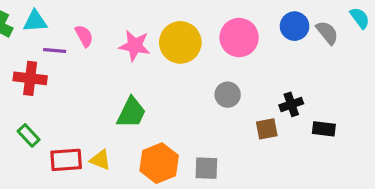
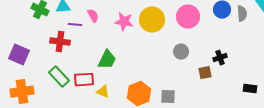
gray semicircle: (327, 33) -> (242, 14), turned 35
green trapezoid: (131, 113) -> (107, 60), moved
black rectangle: (324, 129) -> (250, 89), moved
green rectangle: (29, 135) -> (59, 77), size x1.5
red rectangle: (66, 160) -> (84, 80), moved

